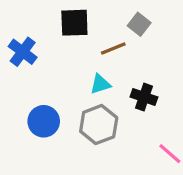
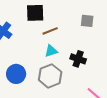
gray square: (139, 24) -> (87, 21), moved, turned -32
brown line: (113, 49) -> (50, 31), moved

